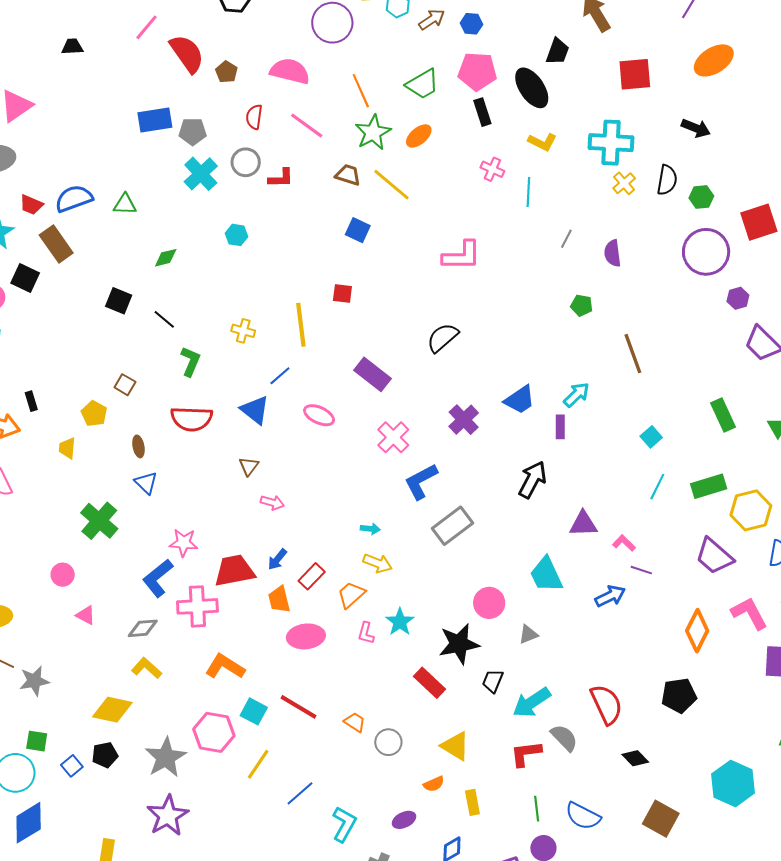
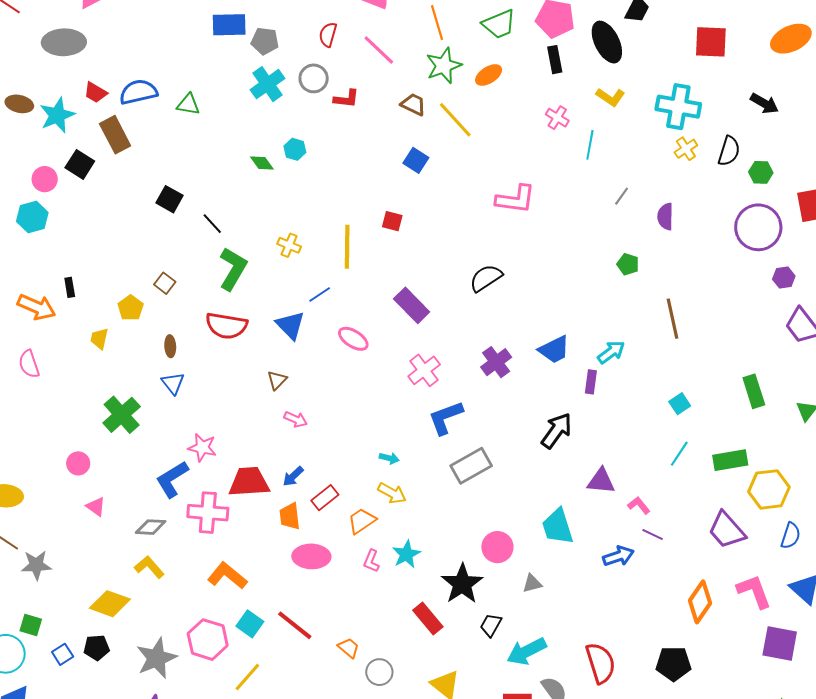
green diamond: (166, 258) -> (262, 163), moved, turned 60
green L-shape: (191, 361) -> (233, 269), size x1.4
black star: (459, 644) -> (462, 584), turned -30

